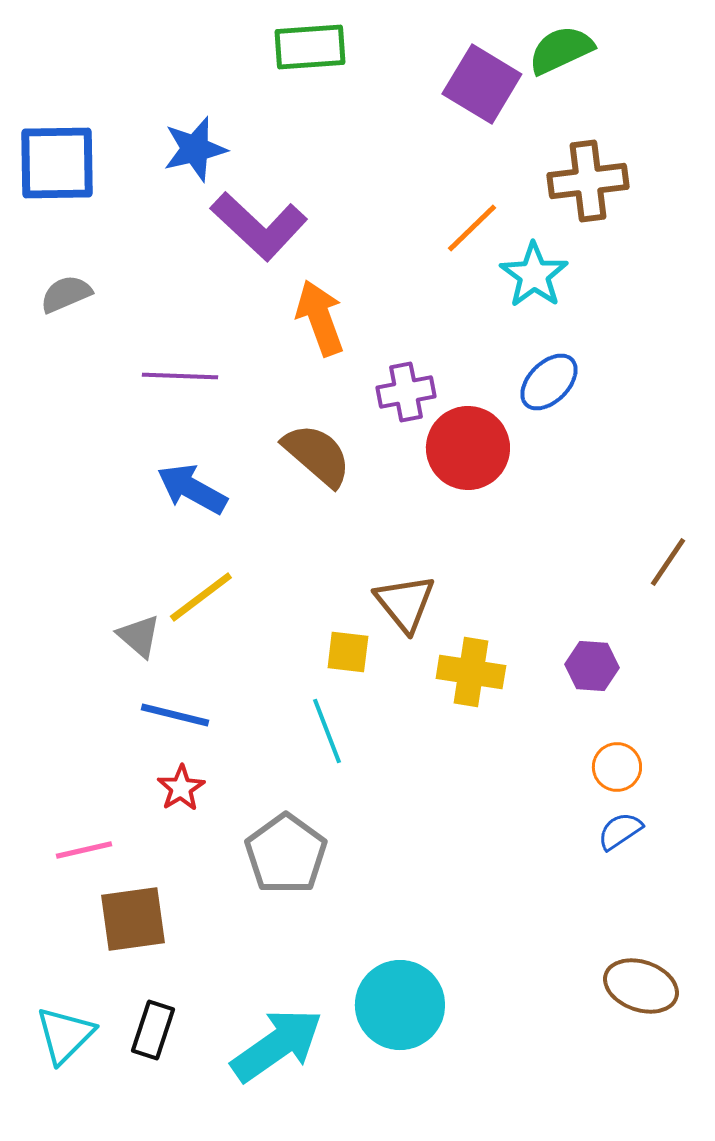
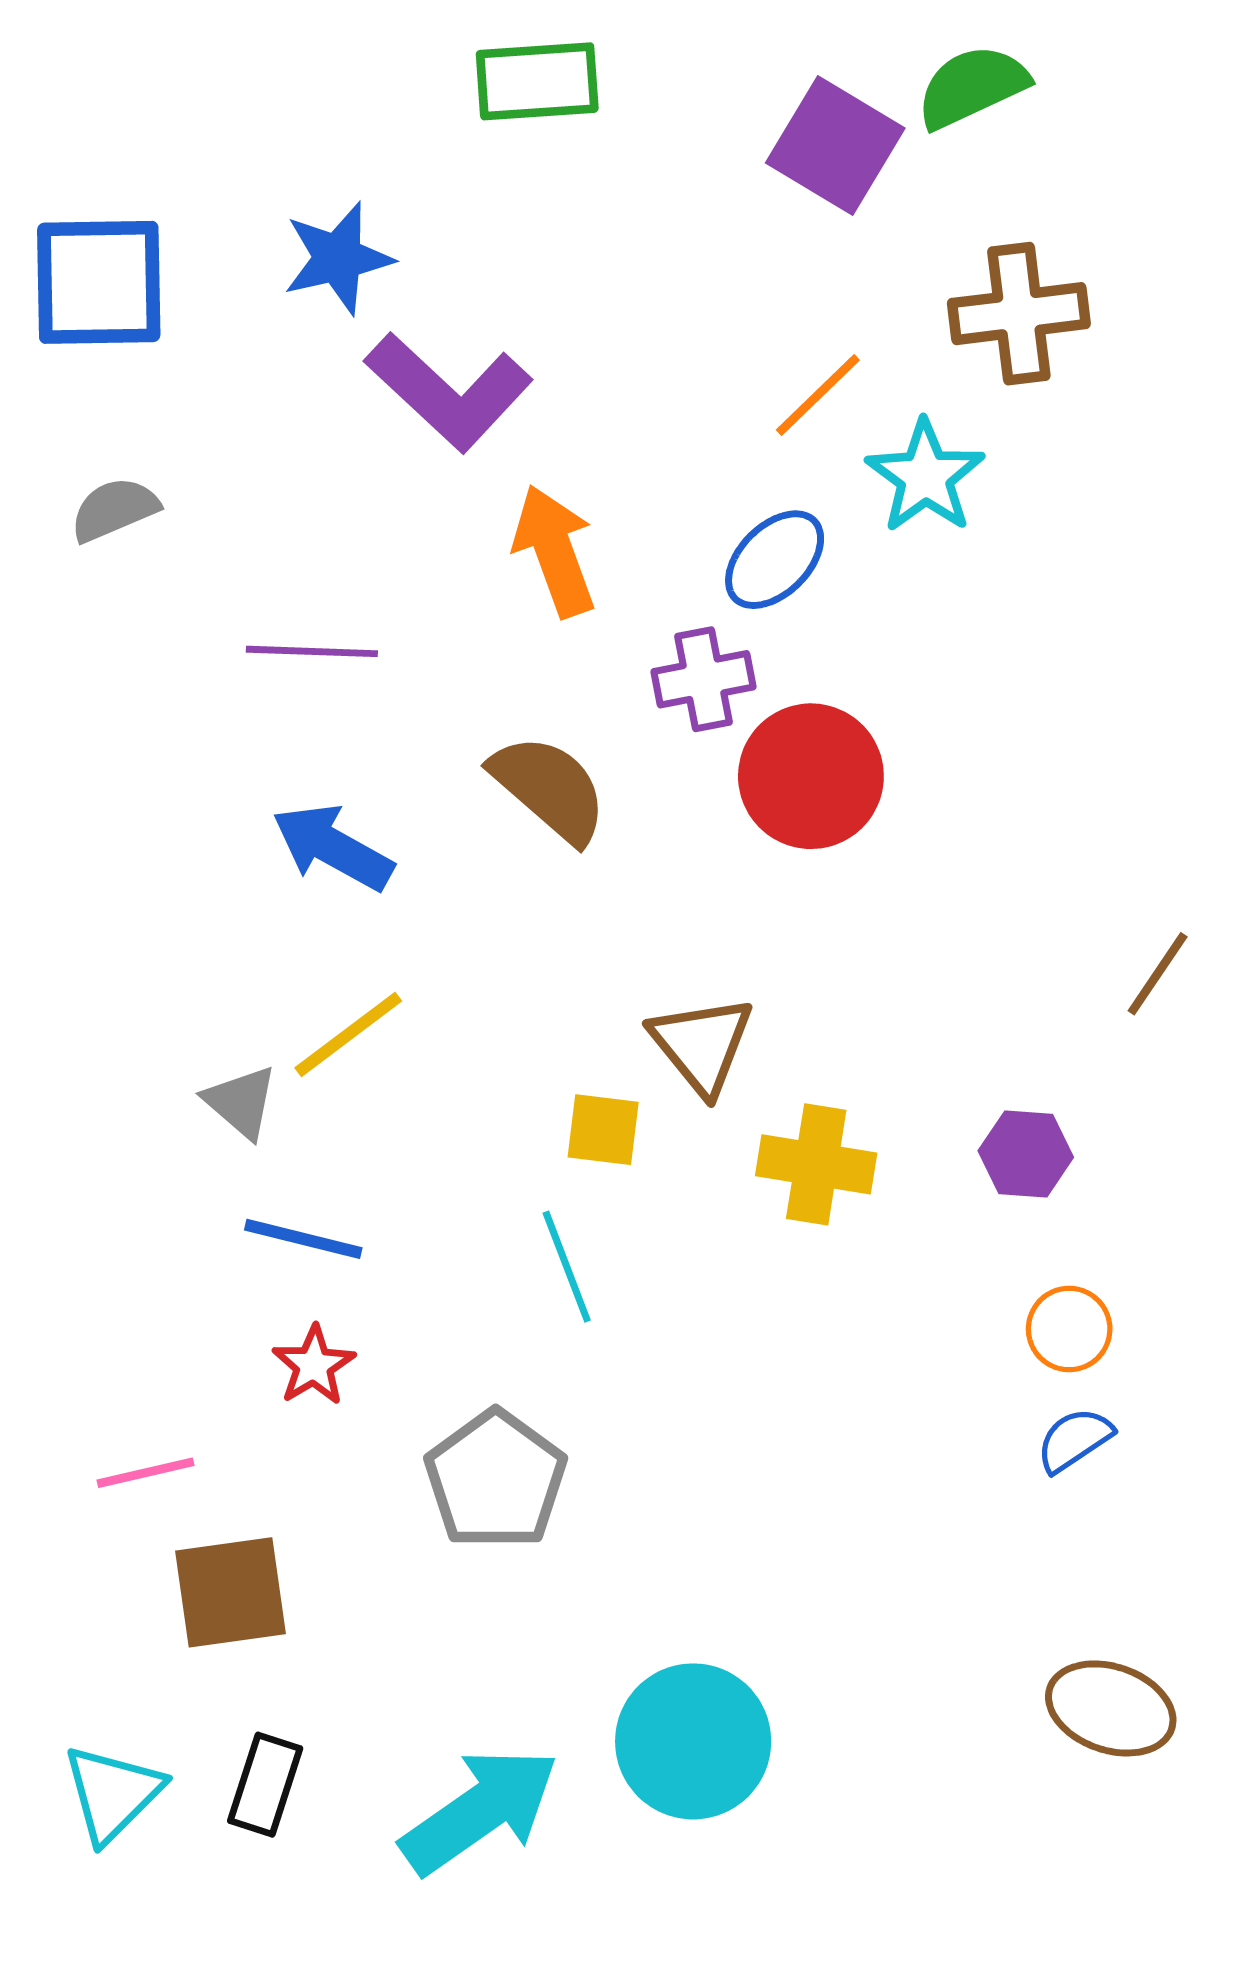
blue ellipse: (549, 382) -> (775, 560), moved

